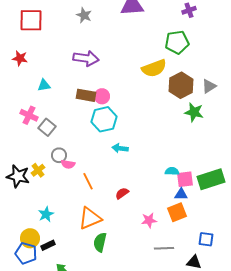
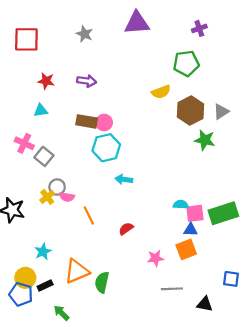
red star: (20, 58) -> (46, 81), moved
purple arrow: (86, 58) -> (87, 81), size x0.7
yellow semicircle: (154, 68) -> (161, 92), size x0.7
yellow cross: (38, 170) -> (47, 197), moved
orange triangle: (90, 218) -> (77, 271), moved
blue square: (206, 239) -> (231, 279), moved

